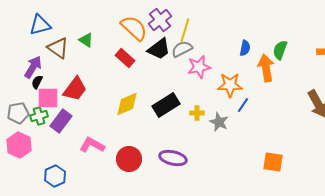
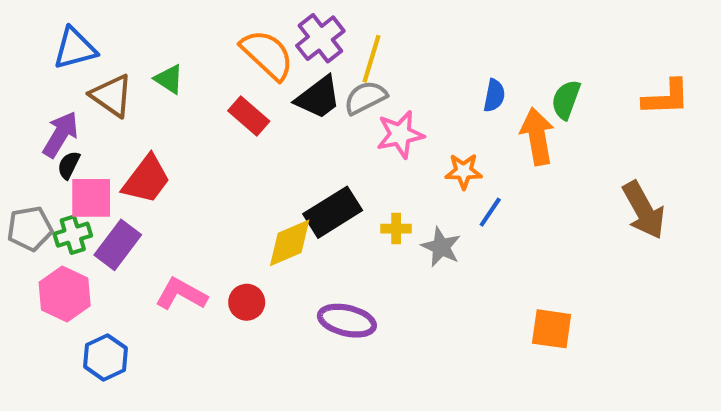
orange star: (230, 85) -> (464, 171), size x0.7
yellow diamond: (127, 104) -> (290, 243), moved
pink hexagon: (19, 145) -> (65, 294), moved
red circle: (129, 159) -> (247, 302), moved, size x0.7

